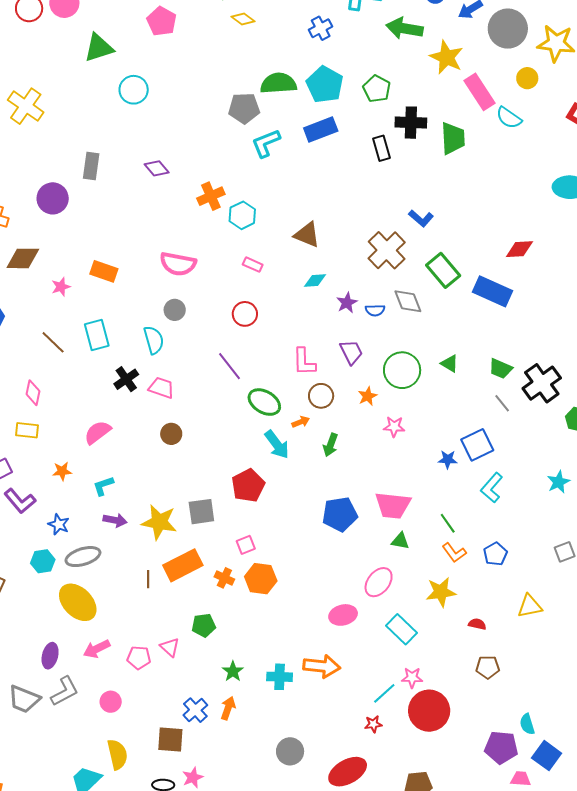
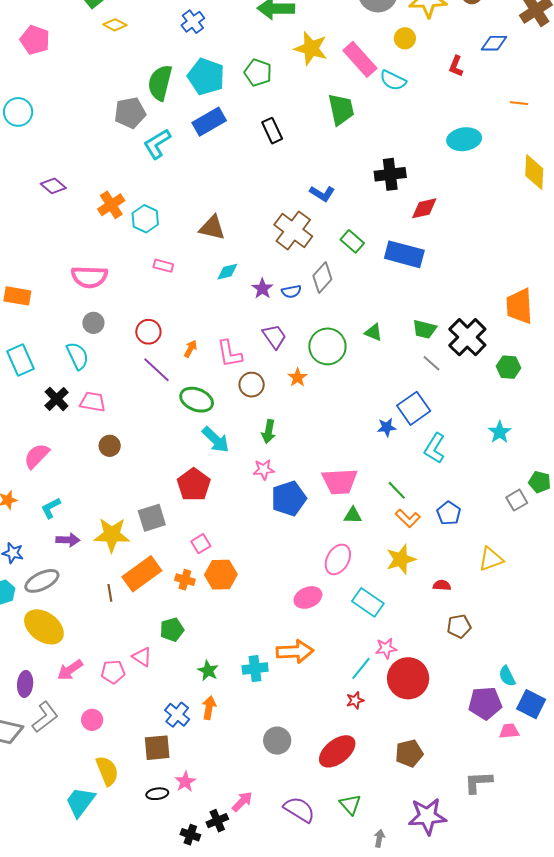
yellow star: (447, 57) -> (311, 48), moved
green semicircle: (278, 83) -> (160, 83), turned -63
black cross: (411, 123) -> (390, 174), moved
green rectangle: (443, 270) -> (352, 241), size x0.7
gray diamond: (408, 301) -> (322, 277), turned 72
red circle: (245, 314) -> (148, 332), moved
orange arrow: (301, 422) -> (190, 349), moved, turned -30
pink star: (394, 427) -> (264, 470), moved

